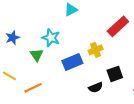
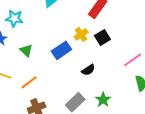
cyan star: (51, 38) -> (14, 18), moved
black square: (115, 74) -> (102, 38), moved

